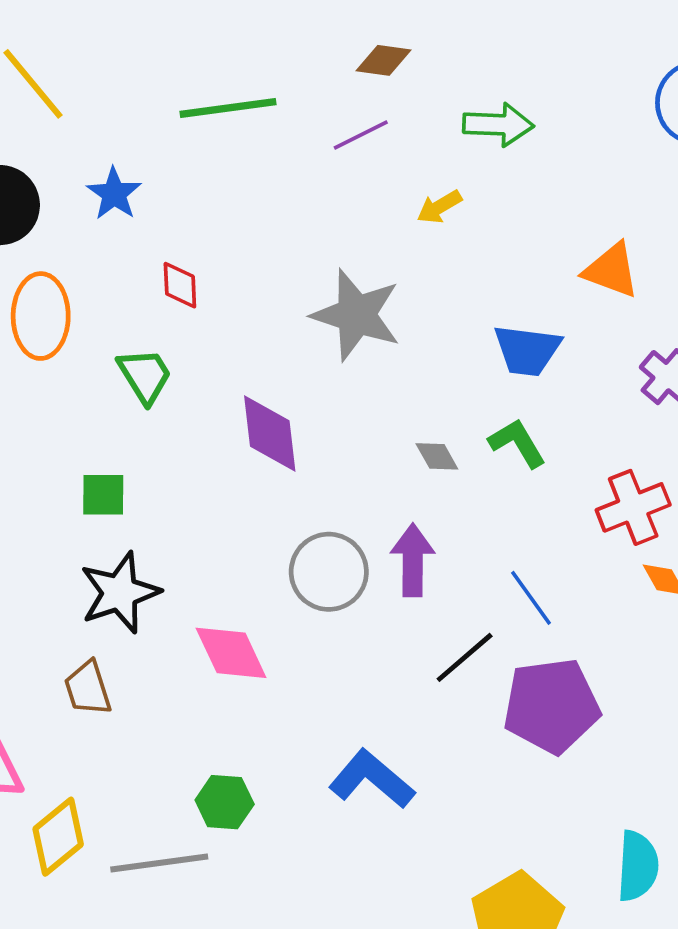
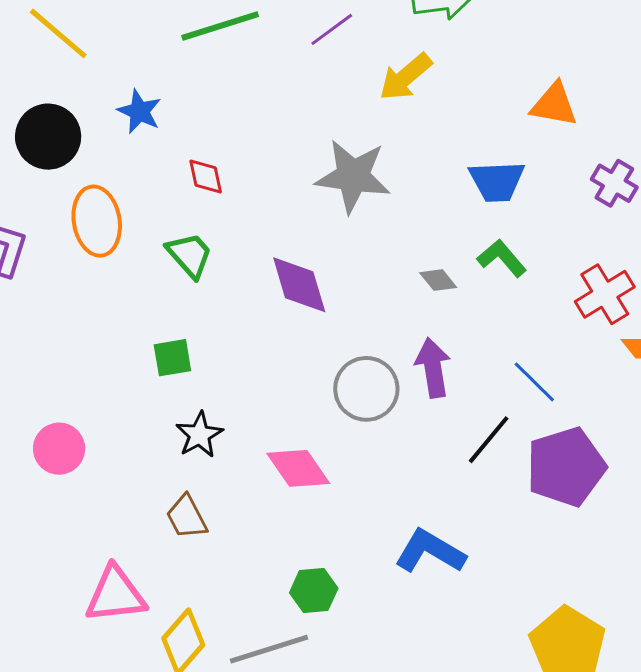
yellow arrow: (439, 207) -> (406, 77), size x1.5
black star: (120, 593) -> (199, 435), size x0.7

